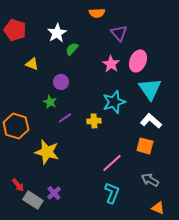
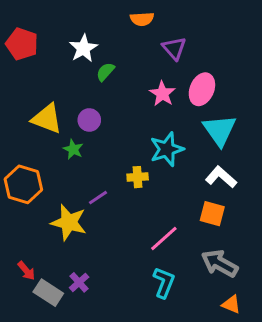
yellow triangle: (32, 64) -> (47, 119), moved, size x1.6
purple line: (65, 118) -> (98, 198), moved
gray arrow: (150, 180) -> (220, 263), size x1.4

